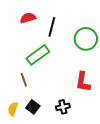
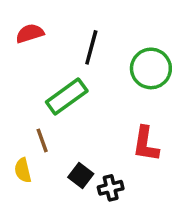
red semicircle: (28, 18) -> (30, 33), moved
black square: (33, 107) -> (81, 176), moved
yellow semicircle: (13, 109) -> (23, 170), moved, turned -32

